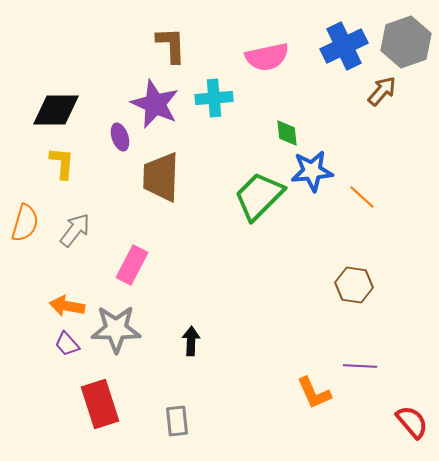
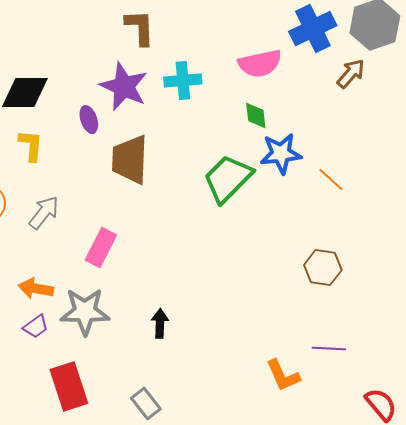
pink semicircle: (267, 57) -> (260, 63), moved
purple trapezoid: (67, 344) -> (36, 326), turned -84
gray rectangle: (177, 421) -> (146, 403), turned -32

